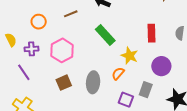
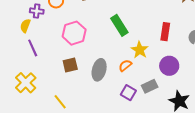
yellow semicircle: (11, 40) -> (25, 26), moved, turned -144
purple cross: (32, 49) -> (37, 11), moved
gray rectangle: (146, 90) -> (150, 86), turned 35

